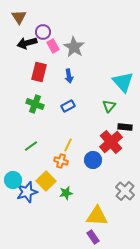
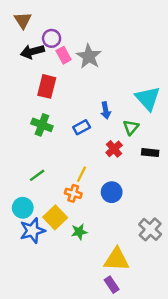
blue arrow: (69, 76) -> (106, 110), moved
red cross: (111, 142) -> (114, 149), moved, size x0.6
cyan circle: (13, 180) -> (23, 208), moved

